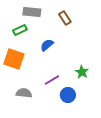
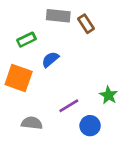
gray rectangle: (32, 12) -> (58, 16), moved
blue semicircle: (47, 45) -> (50, 59), moved

